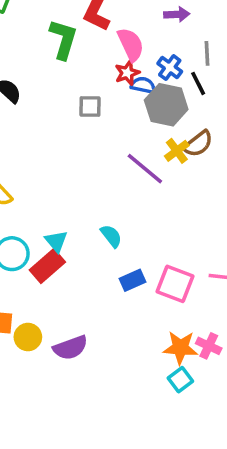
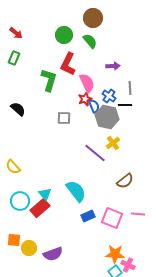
black line: (198, 83) -> (125, 105), turned -64
blue semicircle: (143, 85) -> (94, 106), turned 56
brown semicircle: (198, 144) -> (125, 181), moved
cyan semicircle: (111, 236) -> (76, 191), size x1.6
pink cross: (209, 346) -> (128, 265), moved

